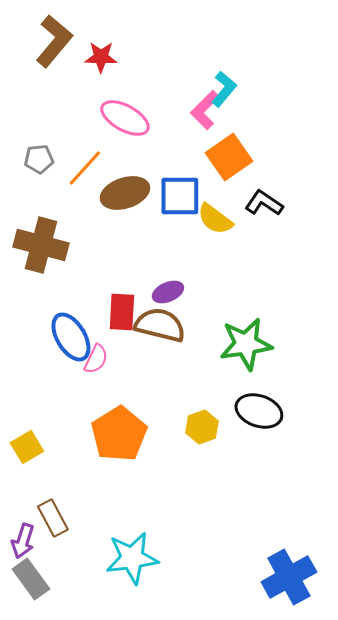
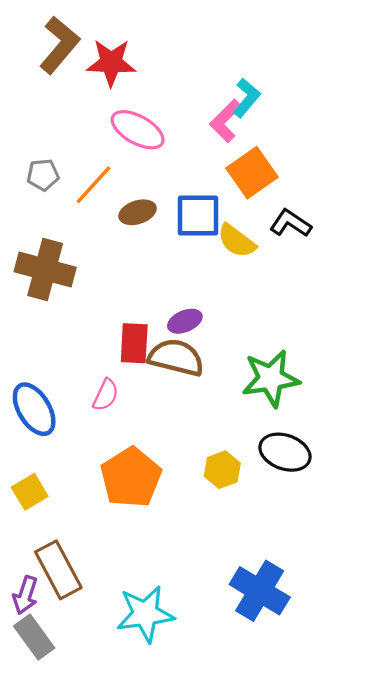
red star: (101, 57) -> (111, 63), size x1.4
brown ellipse: (125, 193) -> (138, 212), size x0.7
blue ellipse: (71, 337) -> (34, 409), moved
brown rectangle: (53, 518) -> (58, 570), size x1.4
blue cross: (289, 577) -> (260, 591), moved, turned -30

